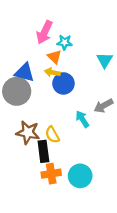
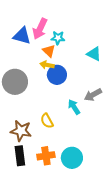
cyan triangle: (105, 60) -> (94, 54), turned -35
blue triangle: (24, 72) -> (22, 36), moved
brown star: (28, 132) -> (21, 131), moved
black rectangle: (43, 151) -> (20, 156), moved

